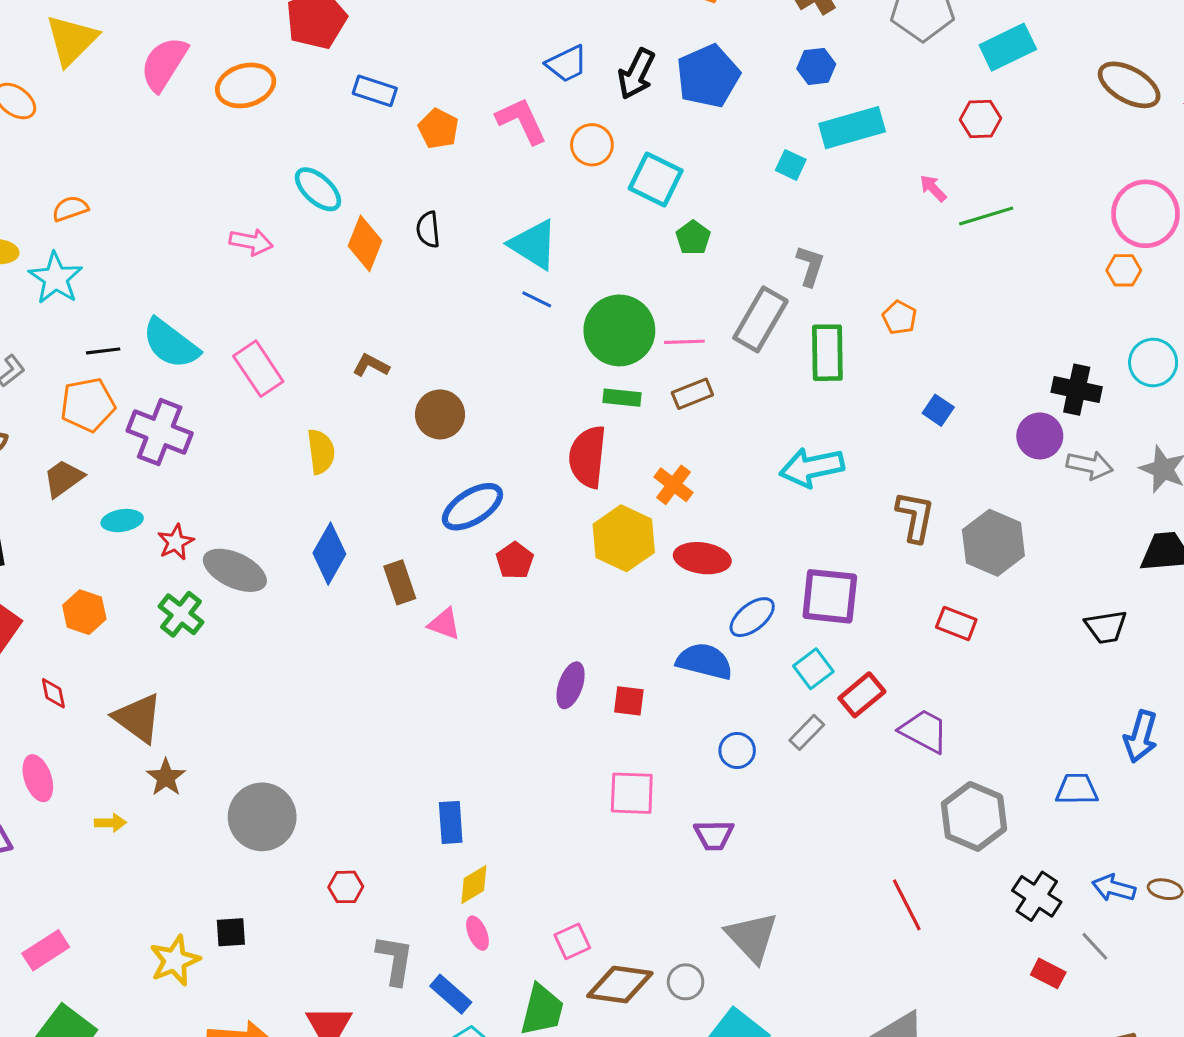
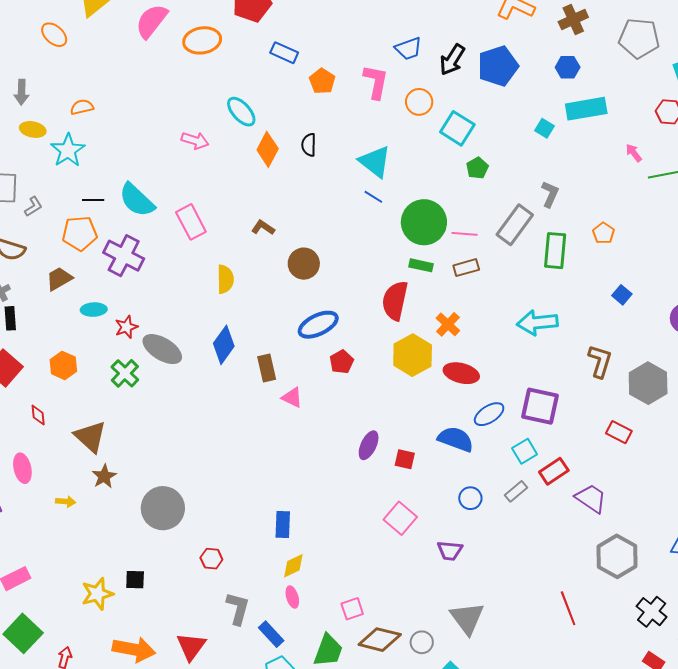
pink L-shape: (521, 121) -> (376, 82), turned 30
pink square: (632, 793) -> (400, 518), turned 32

